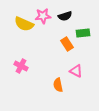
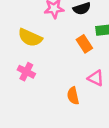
yellow semicircle: (24, 24) -> (30, 38), moved

